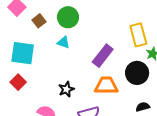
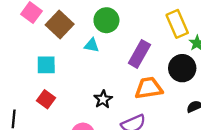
green circle: (68, 17) -> (106, 20), moved
brown square: (39, 21) -> (60, 24), size x1.6
cyan square: (23, 53) -> (46, 65), size x0.7

